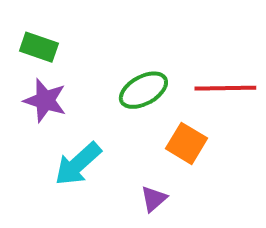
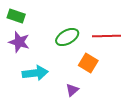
cyan arrow: (78, 164) -> (35, 73), turned -145

